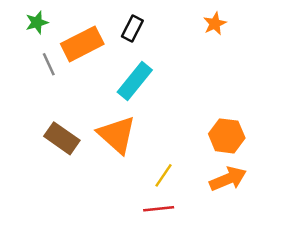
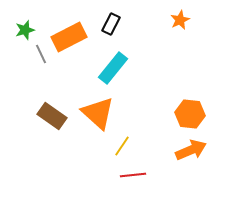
green star: (37, 22) -> (25, 30), moved
yellow line: (163, 175) -> (122, 146), moved

